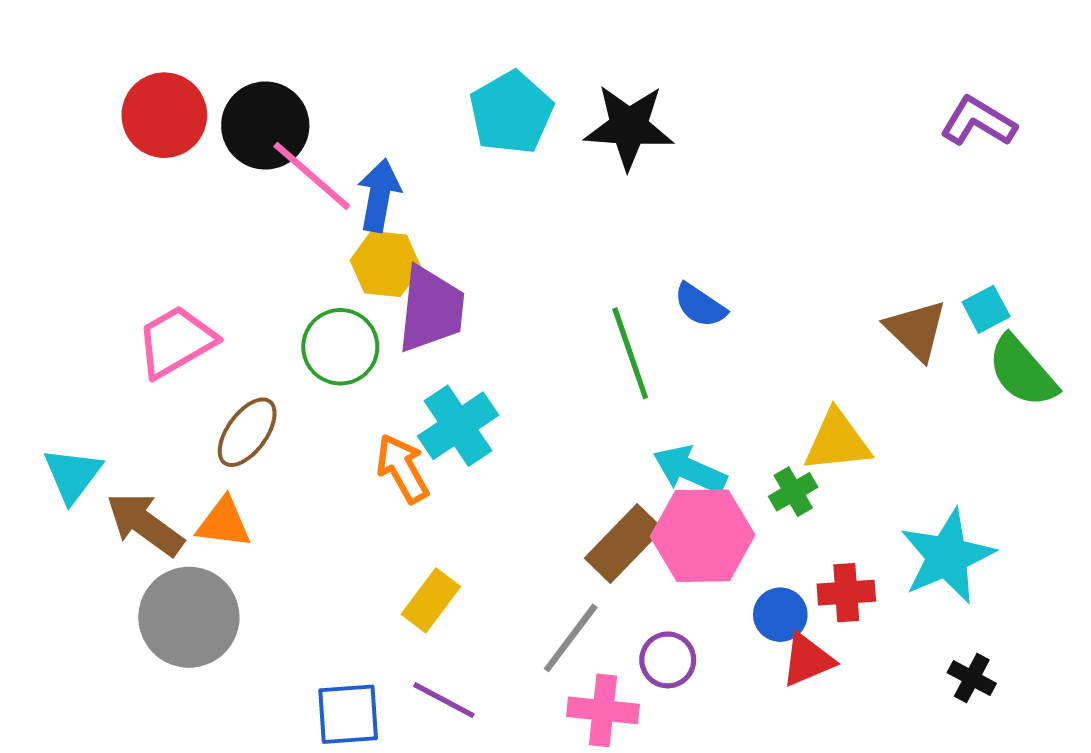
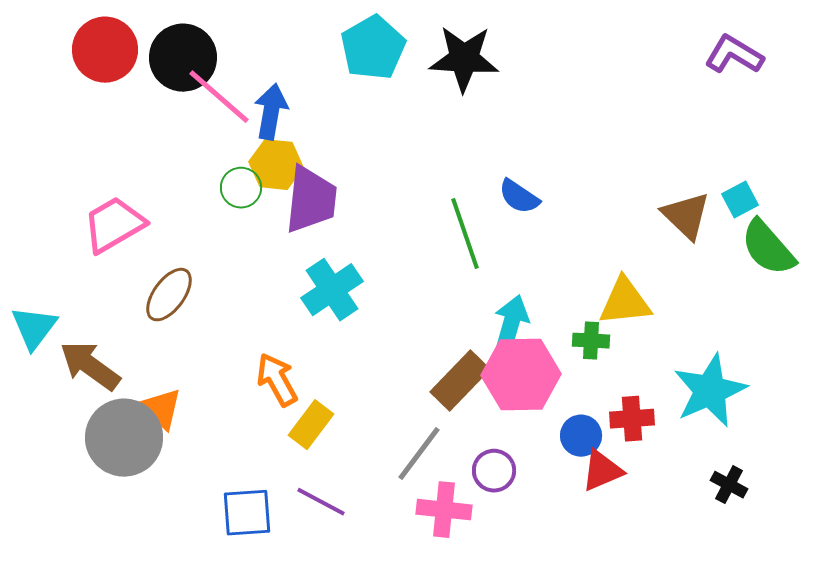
green circle: (340, 347) -> (241, 188), moved, size x0.7
orange arrow: (402, 468) -> (277, 380), moved
cyan arrow: (690, 470) -> (511, 324), turned 82
green cross: (793, 492) -> (591, 341), turned 33
orange triangle: (224, 523) -> (161, 409), moved, turned 36

